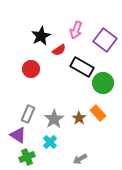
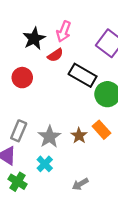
pink arrow: (76, 30) -> (64, 31), moved
green cross: (27, 157) -> (18, 182), turned -35

